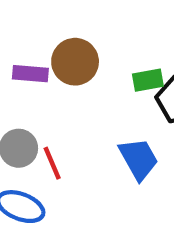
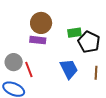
purple rectangle: (30, 74) -> (38, 40), moved

